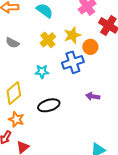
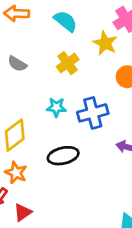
yellow star: (72, 35) -> (105, 43), moved, turned -30
blue cross: (73, 62) -> (93, 113), moved

